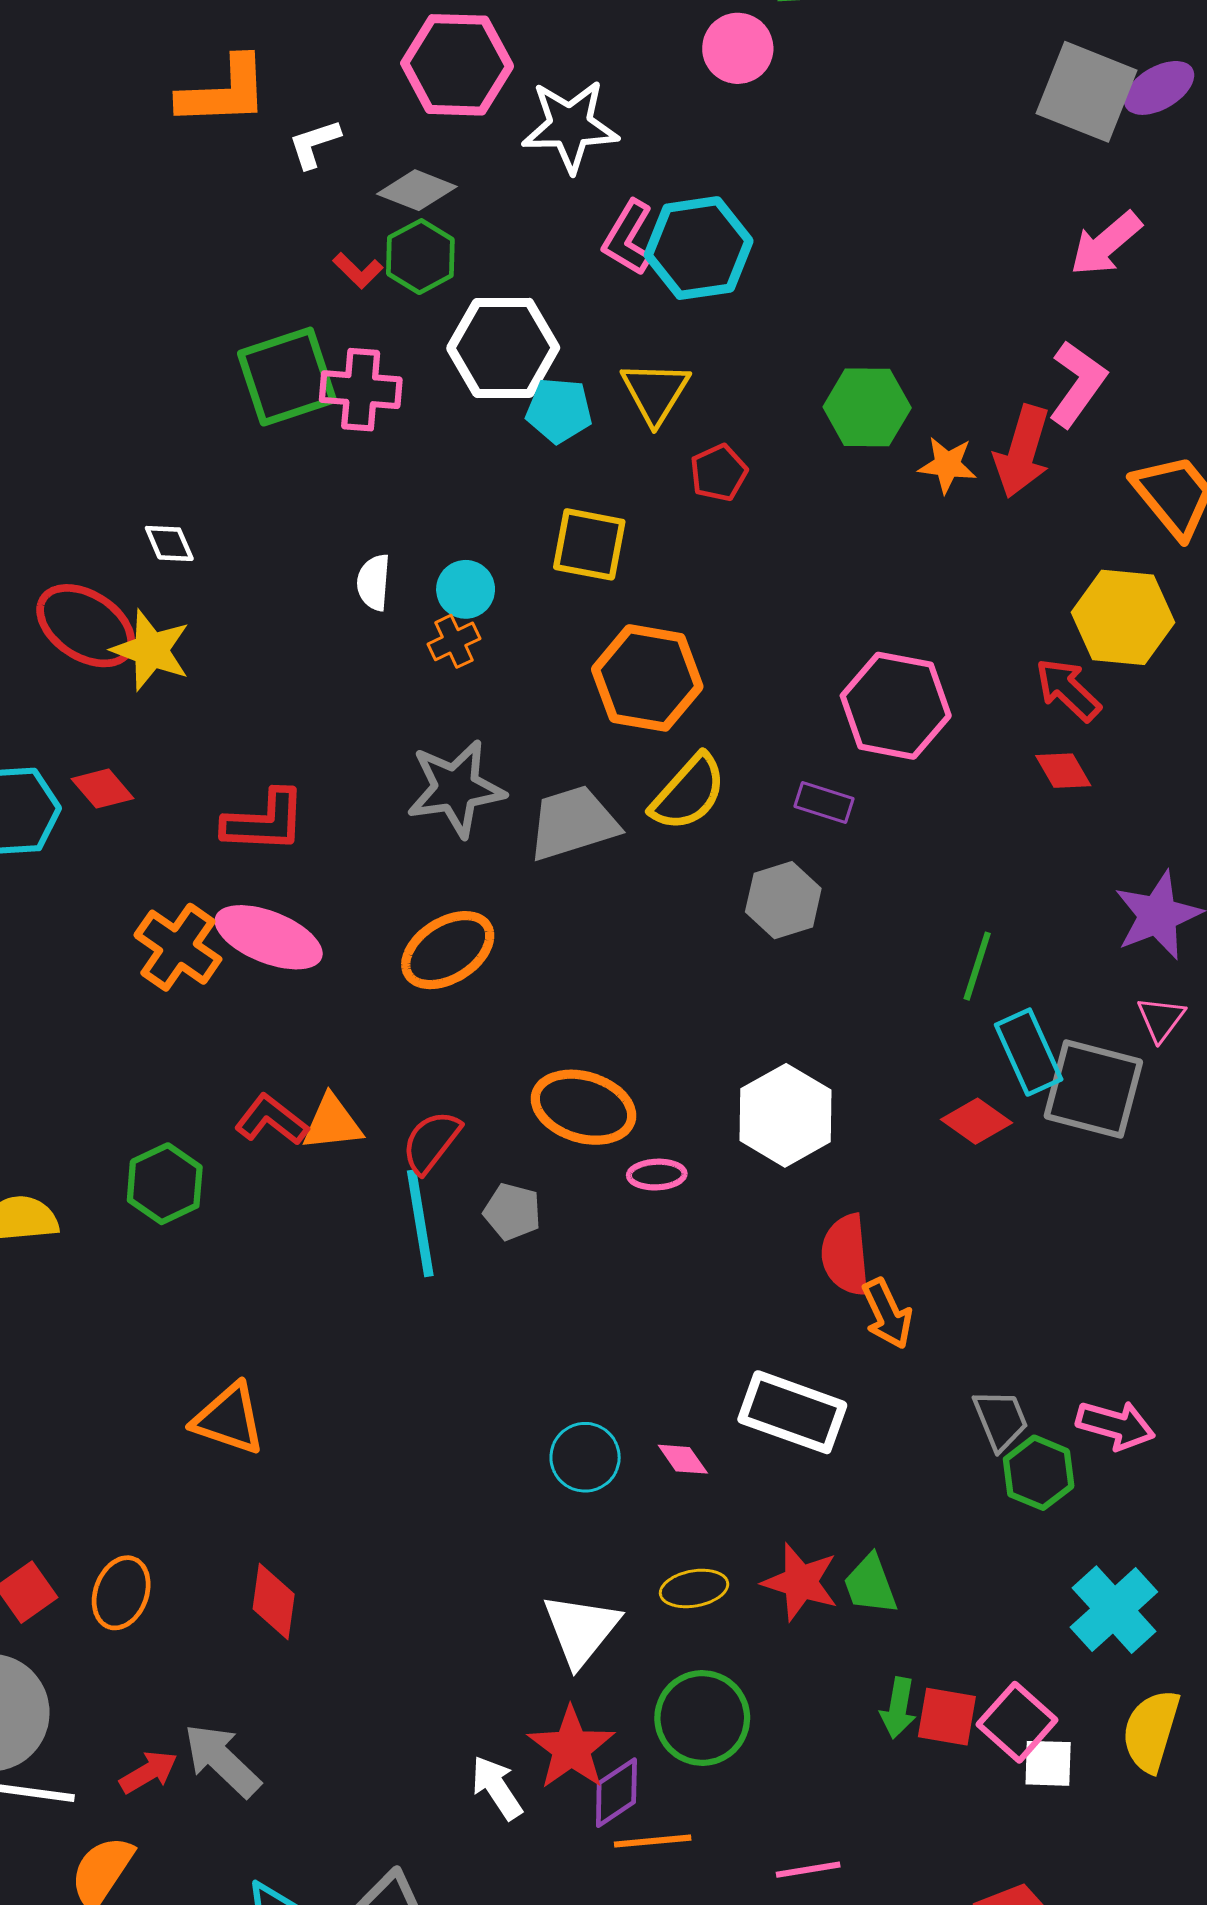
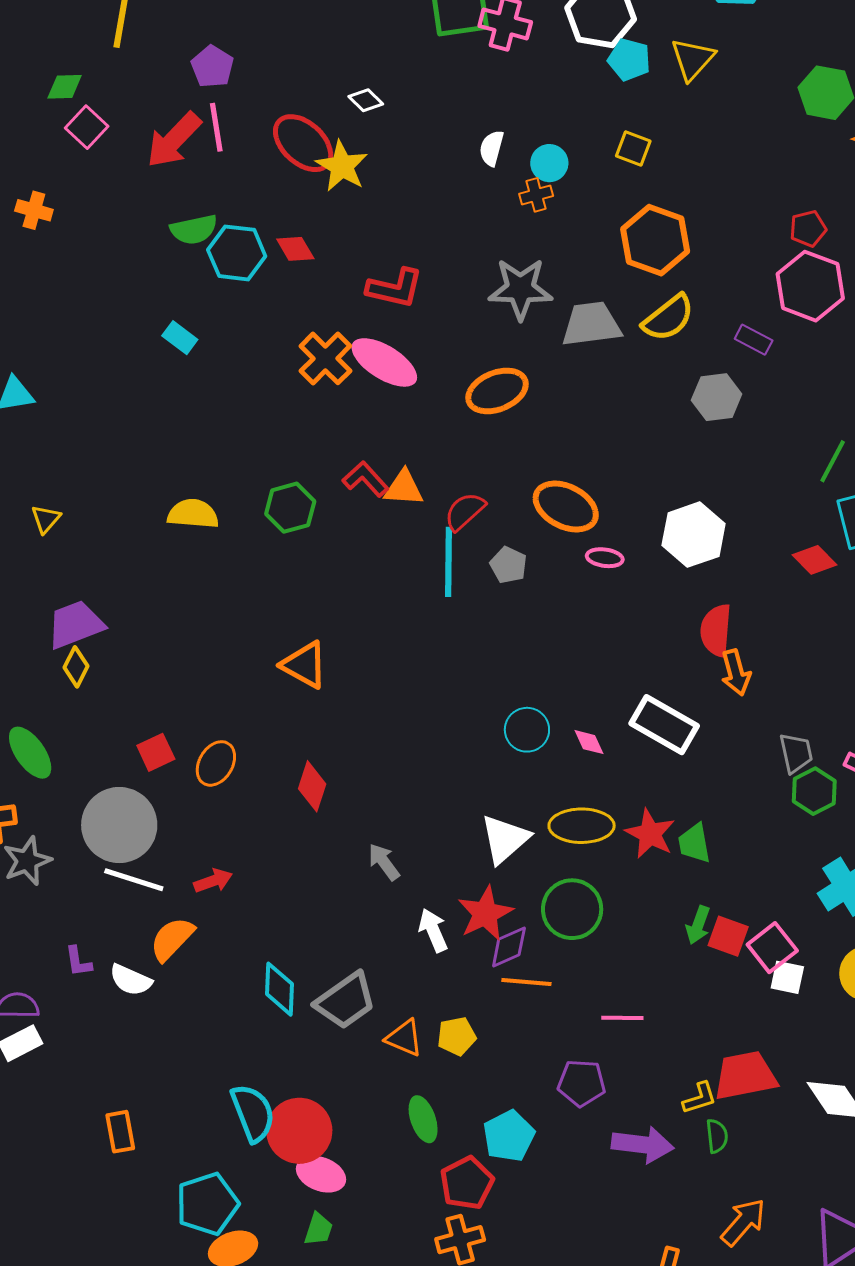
red pentagon: (719, 473) -> (808, 229), moved
white diamond: (169, 543) -> (366, 100), turned -32
yellow square: (589, 544) -> (633, 148), size x0.7
yellow ellipse: (694, 1588) -> (582, 826), size x1.5
gray arrow: (222, 1760) -> (384, 862), moved, size x0.7

